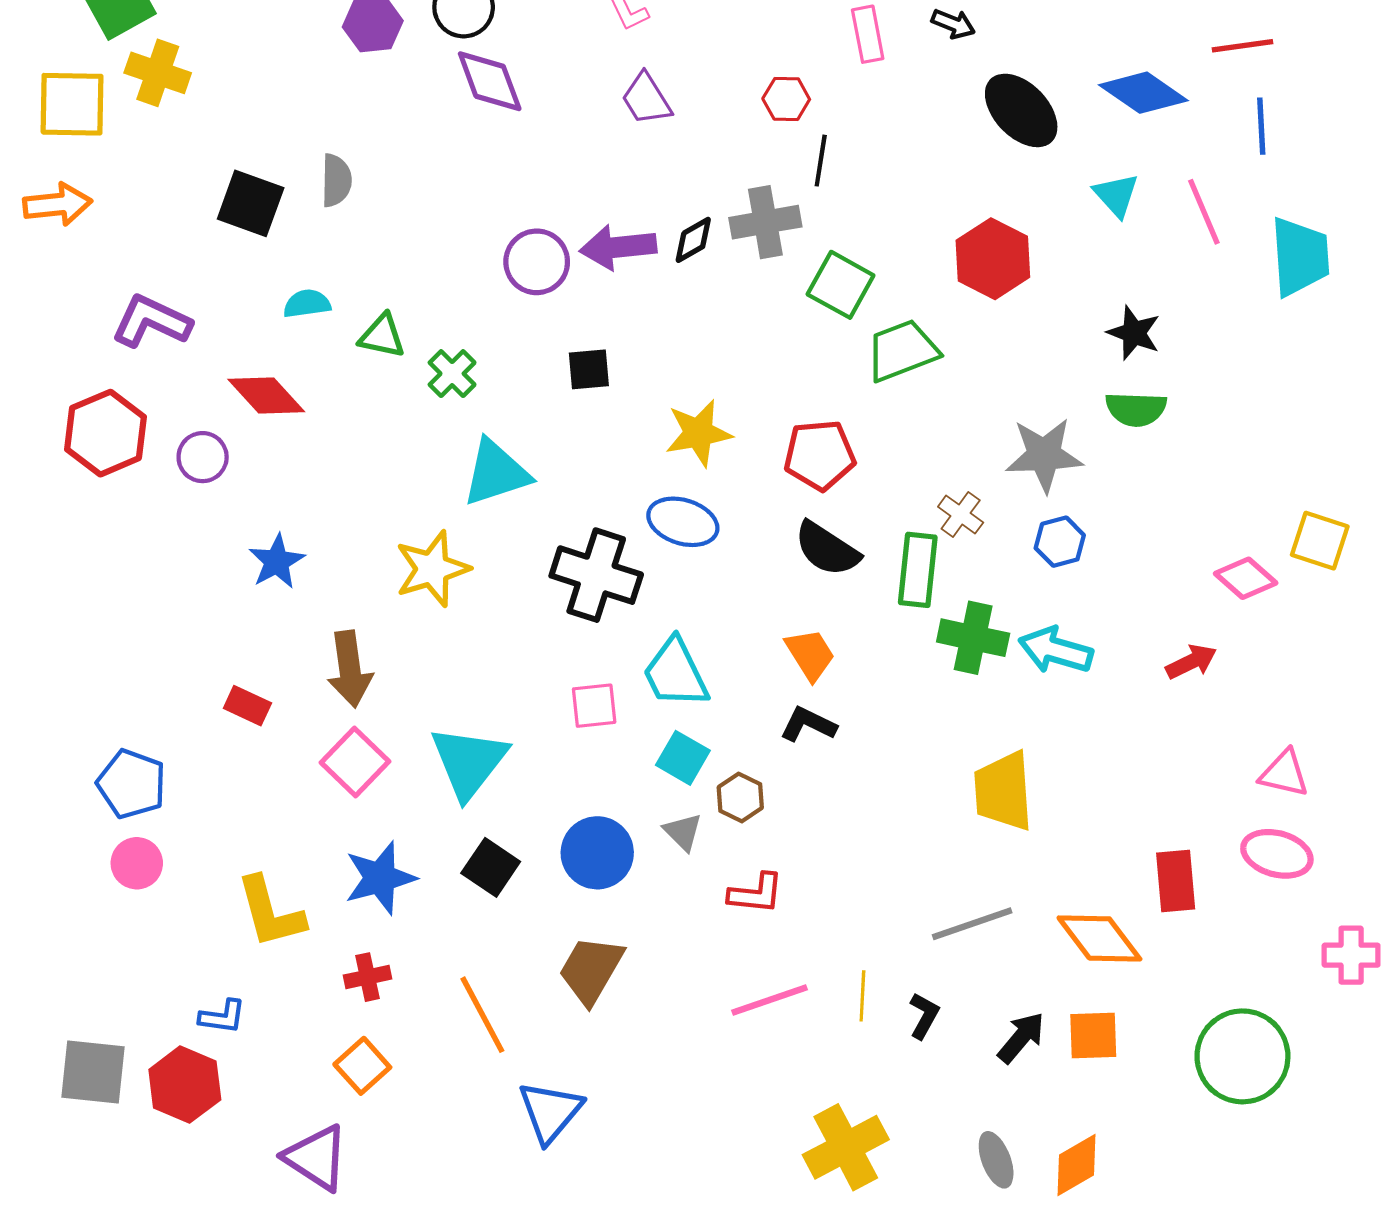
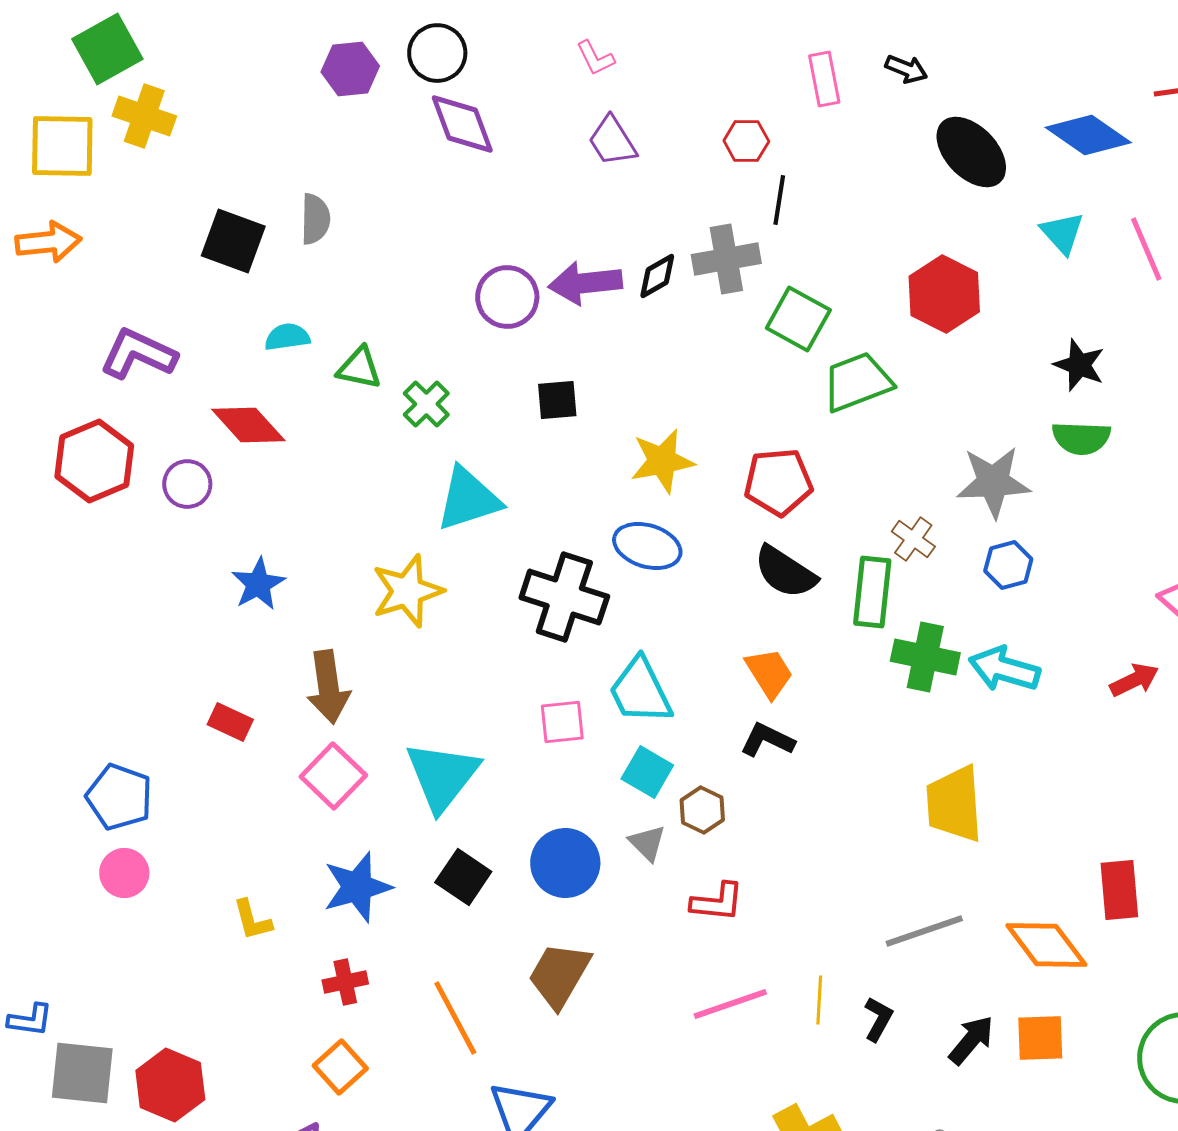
yellow L-shape: (270, 912) -> (252, 920), size x0.6
blue L-shape: (222, 1017) -> (30, 1020), moved

